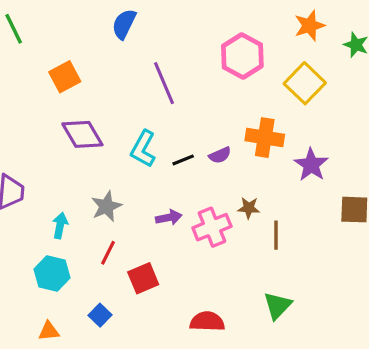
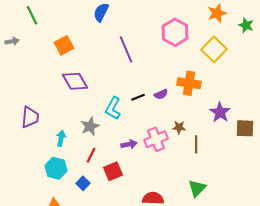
cyan L-shape: (143, 149) -> (113, 108), moved
purple star: (311, 165) -> (220, 112), moved
purple arrow: (169, 218) -> (129, 144), moved
blue square: (100, 315) -> (83, 183), moved

